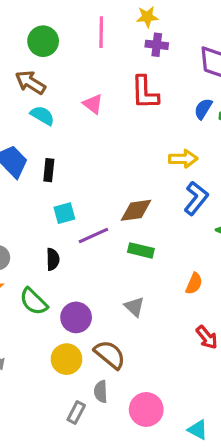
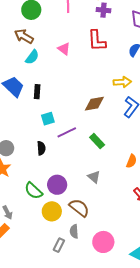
cyan semicircle: (42, 116) -> (32, 57), turned 98
brown diamond: (136, 210) -> (94, 104), moved
green rectangle: (141, 250) -> (97, 141), turned 35
green semicircle: (34, 301) -> (34, 191), moved

